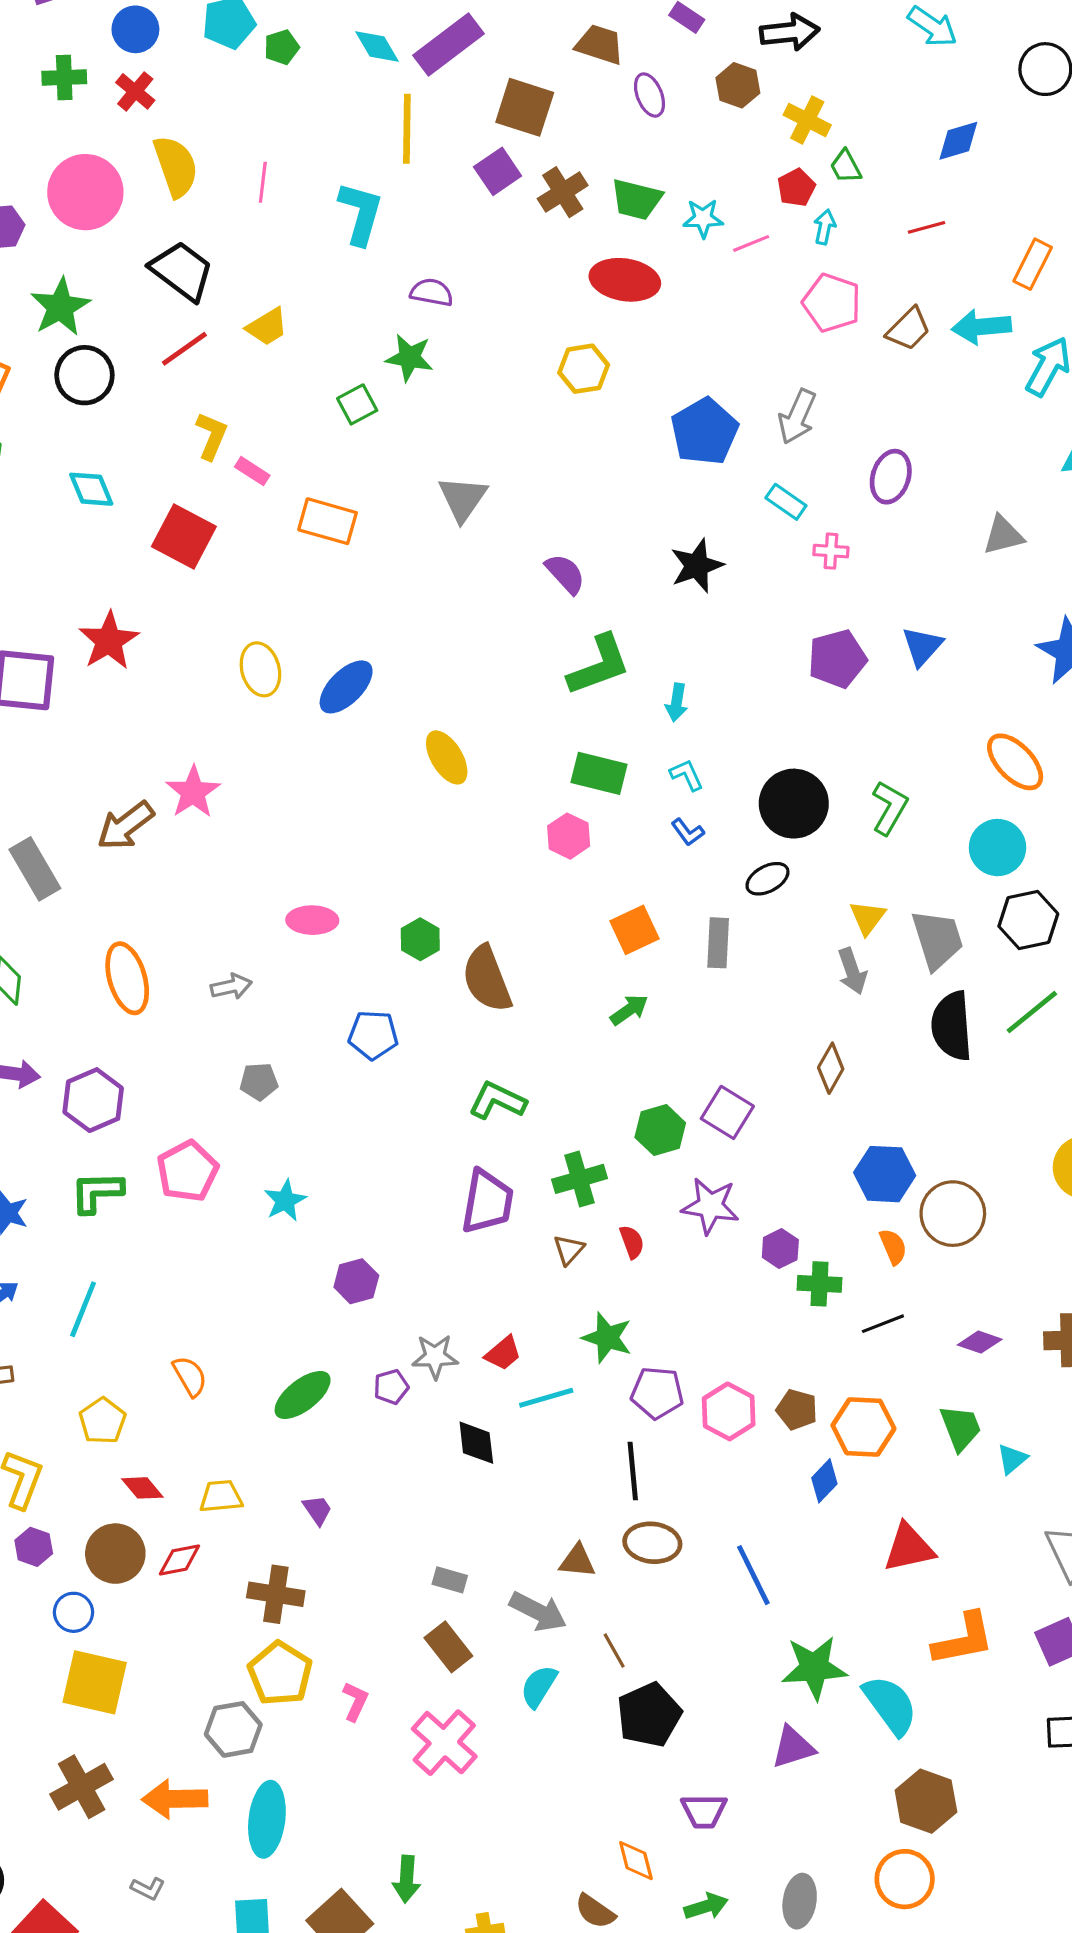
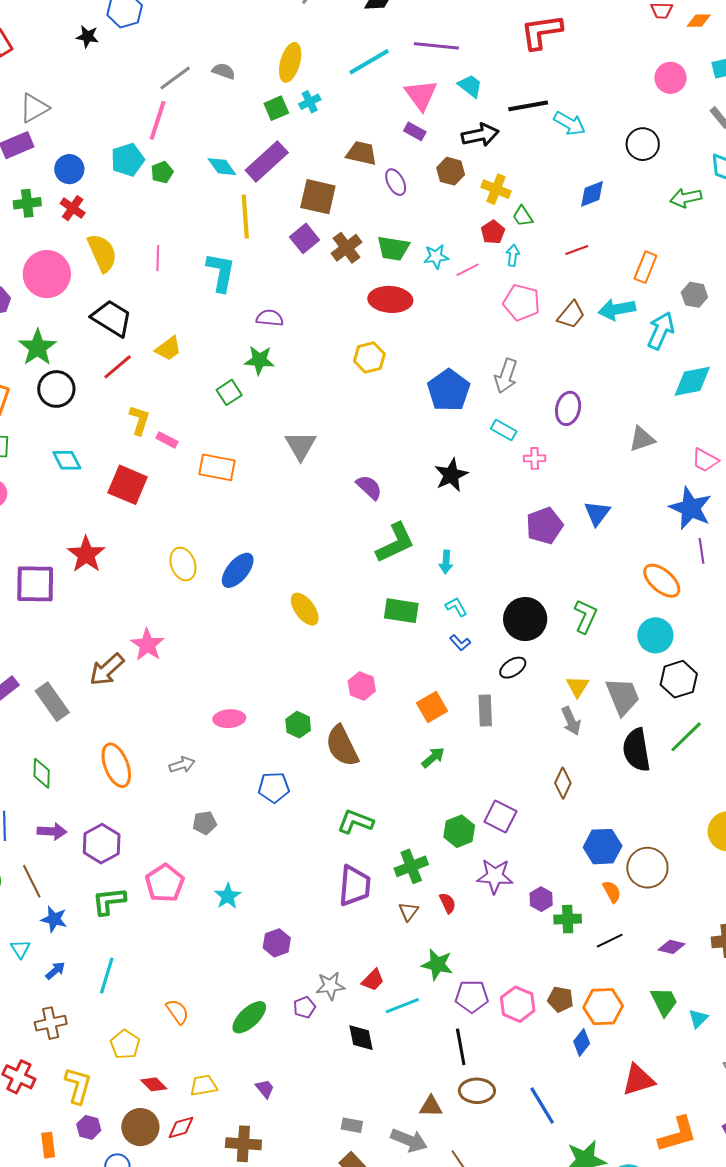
pink hexagon: (569, 836) -> (362, 686), moved

